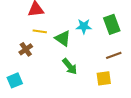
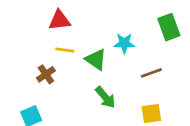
green rectangle: (112, 24) -> (169, 27), moved
brown line: (114, 55) -> (151, 73), moved

